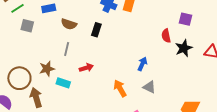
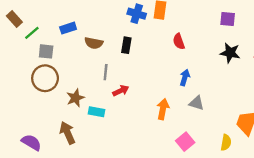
red semicircle: (166, 36) -> (179, 41), moved
black star: (184, 48) -> (230, 53), turned -30
gray line: (67, 49) -> (106, 72), moved
brown circle: (19, 78) -> (45, 78), moved
orange arrow: (120, 88) -> (163, 109), turned 48

